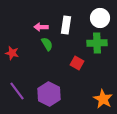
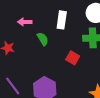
pink arrow: (41, 27) -> (25, 22), moved

